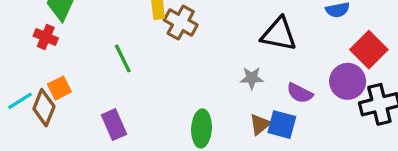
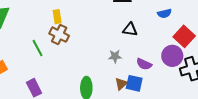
brown cross: (181, 23) -> (59, 35), moved
black triangle: (279, 34) -> (130, 29), size x0.7

